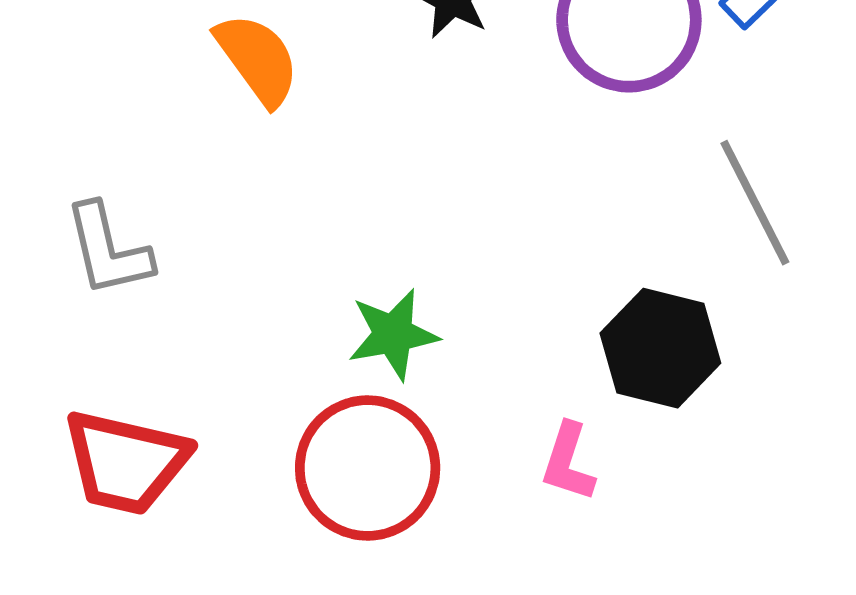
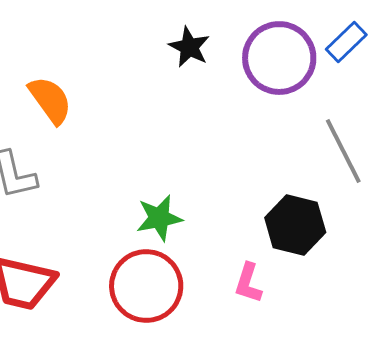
orange semicircle: (257, 59) -> (50, 100), moved

